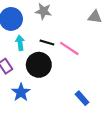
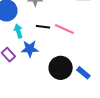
black circle: (39, 65) -> (61, 68), moved
blue star: (21, 92) -> (30, 49), moved, turned -30

